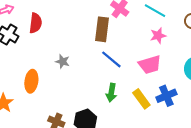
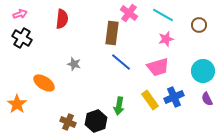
red semicircle: (36, 23) -> (62, 19), moved
orange ellipse: (31, 81) -> (44, 83), turned -65
green arrow: (111, 93) -> (119, 106), moved

